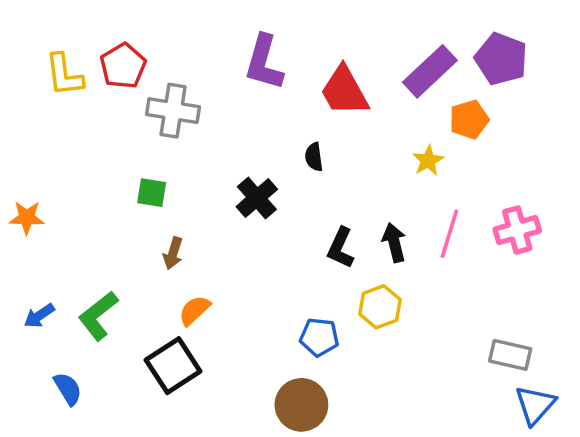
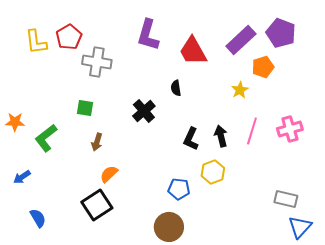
green L-shape: (98, 316) -> (46, 138), moved

